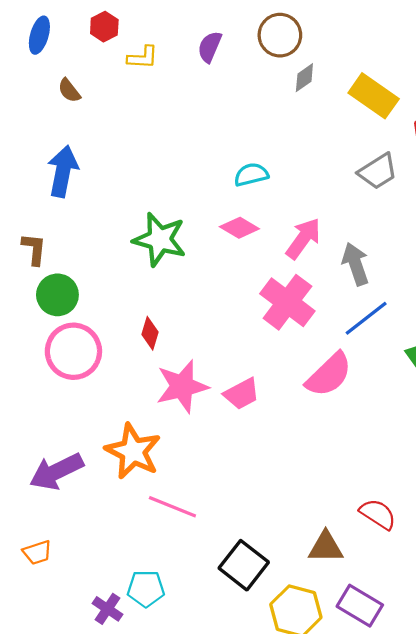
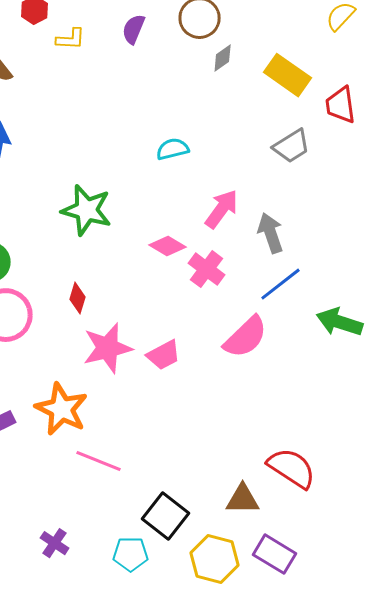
pink diamond: (239, 228) -> (168, 246), moved
pink cross: (287, 302) -> (207, 269), size x0.7
red semicircle: (378, 514) -> (292, 468), size x1.4
cyan pentagon: (146, 589) -> (131, 554), moved
purple cross: (107, 609) -> (55, 543), moved

